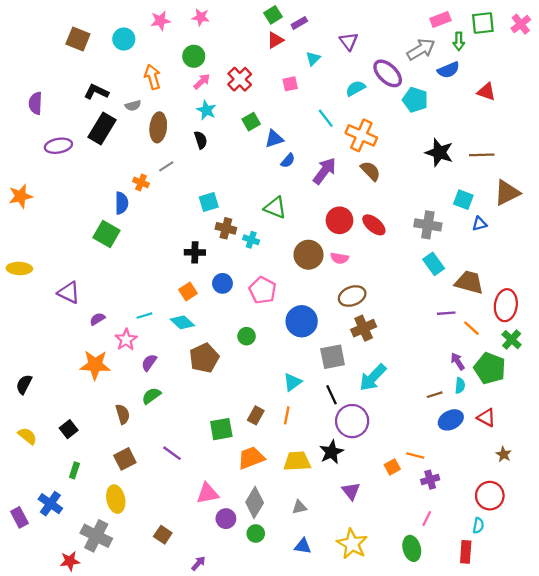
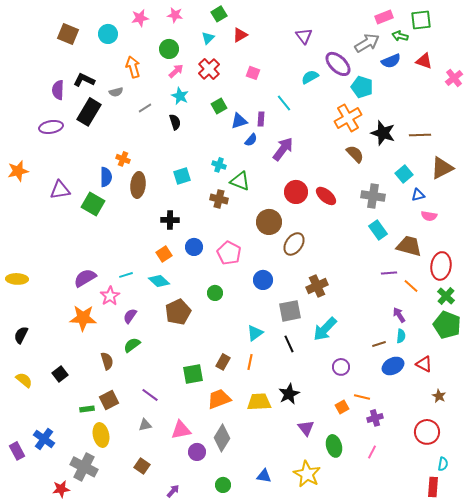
green square: (273, 15) -> (219, 14), moved
purple rectangle: (299, 23) -> (261, 119), moved, turned -56
pink cross: (521, 24) -> (454, 78), moved
green arrow: (459, 41) -> (400, 36), turned 105
cyan triangle: (313, 59) -> (208, 38), moved
pink square: (290, 84) -> (253, 73), turned 32
red triangle: (486, 92) -> (424, 61), moved
purple semicircle: (35, 103) -> (58, 90), moved
brown ellipse: (158, 127) -> (138, 185), moved
orange cross: (361, 135) -> (348, 118), moved, turned 36
gray line: (166, 166) -> (145, 108), moved
brown semicircle: (370, 171) -> (355, 154), moved
cyan square: (463, 200) -> (404, 174), turned 30
brown cross: (226, 228) -> (219, 199), moved
cyan cross: (251, 240) -> (219, 165), moved
pink semicircle: (339, 258) -> (429, 216), moved
yellow ellipse: (19, 268) -> (17, 279), moved
purple triangle: (69, 293) -> (60, 190), moved, turned -35
brown ellipse: (352, 296) -> (294, 244), moved, turned -35
purple semicircle: (97, 319) -> (85, 278), size x1.6
blue circle: (302, 321) -> (263, 280), size x0.7
green pentagon: (490, 368) -> (447, 325), moved
purple circle: (352, 421) -> (341, 367), moved, size x0.6
green rectangle: (74, 470) -> (87, 409), moved, turned 64
gray triangle: (299, 507) -> (145, 425), moved
cyan semicircle: (478, 525) -> (443, 464), moved
green circle: (256, 533) -> (223, 485), moved
green ellipse: (412, 548) -> (334, 446), moved
red rectangle: (466, 552) -> (433, 487), moved

